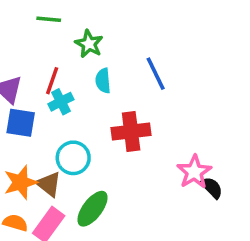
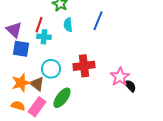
blue line: (156, 74) -> (98, 21), turned 48
cyan cross: (61, 102) -> (44, 37), turned 32
red cross: (131, 132) -> (84, 66), moved

